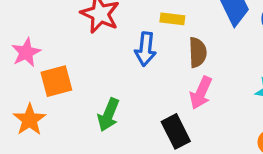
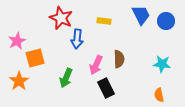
blue arrow: (145, 49) -> (77, 39), moved
brown semicircle: (198, 52) -> (119, 59), moved
pink arrow: (201, 93) -> (96, 65), moved

